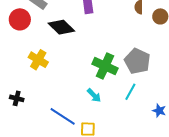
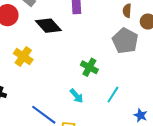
gray pentagon: (137, 61) -> (125, 41), moved
green cross: (105, 66) -> (89, 67), size x0.7

